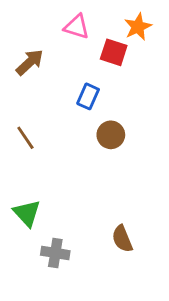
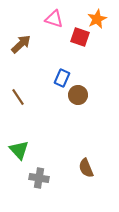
blue rectangle: (88, 96) -> (62, 78), moved

